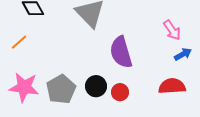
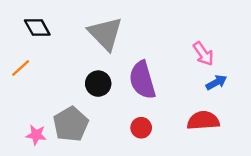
black circle: (96, 86) -> (98, 84), moved
pink star: (24, 87) -> (36, 135), moved, size x0.6

